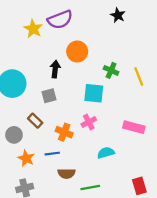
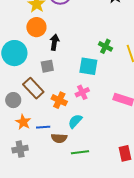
orange circle: (77, 51) -> (36, 27), moved
brown rectangle: (35, 121) -> (33, 88), size x1.5
cyan semicircle: (106, 153) -> (75, 121), moved, turned -35
blue line: (52, 154) -> (43, 127), moved

